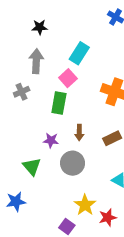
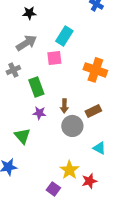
gray arrow: (36, 61) -> (26, 43), turned 55
pink square: (68, 78) -> (54, 58), turned 35
green rectangle: (59, 103) -> (36, 87), moved, turned -30
gray circle: (72, 163) -> (72, 126), moved

